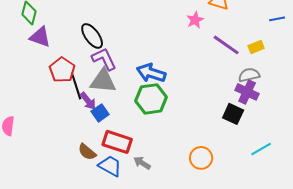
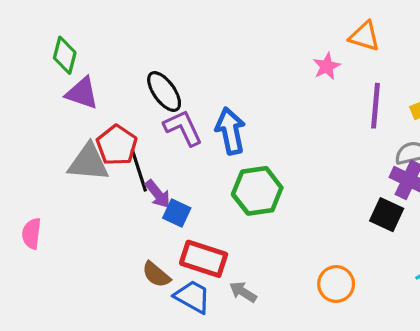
purple line: (226, 45) -> (376, 106), turned 60
blue arrow: (151, 73) -> (230, 131), moved, turned 60
gray triangle: (103, 81) -> (88, 163), moved
blue square: (100, 113) -> (177, 213), turned -30

